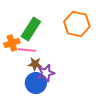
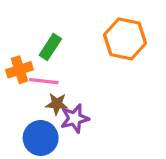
green rectangle: (31, 29) -> (50, 47), size x0.7
blue circle: (36, 83) -> (41, 138), moved

